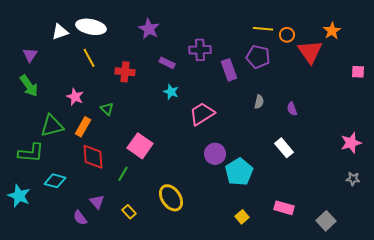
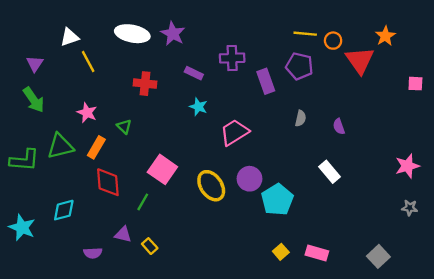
white ellipse: (91, 27) -> (132, 34), moved
yellow line: (89, 58) -> (88, 62), moved
green L-shape: (31, 153) -> (24, 160), moved
cyan diamond: (55, 181) -> (64, 210), turned -30
yellow ellipse: (171, 198) -> (211, 186), moved
purple triangle: (97, 202) -> (123, 234), moved, turned -35
pink rectangle: (284, 208) -> (317, 253), moved
purple semicircle: (80, 218) -> (93, 253), turned -56

